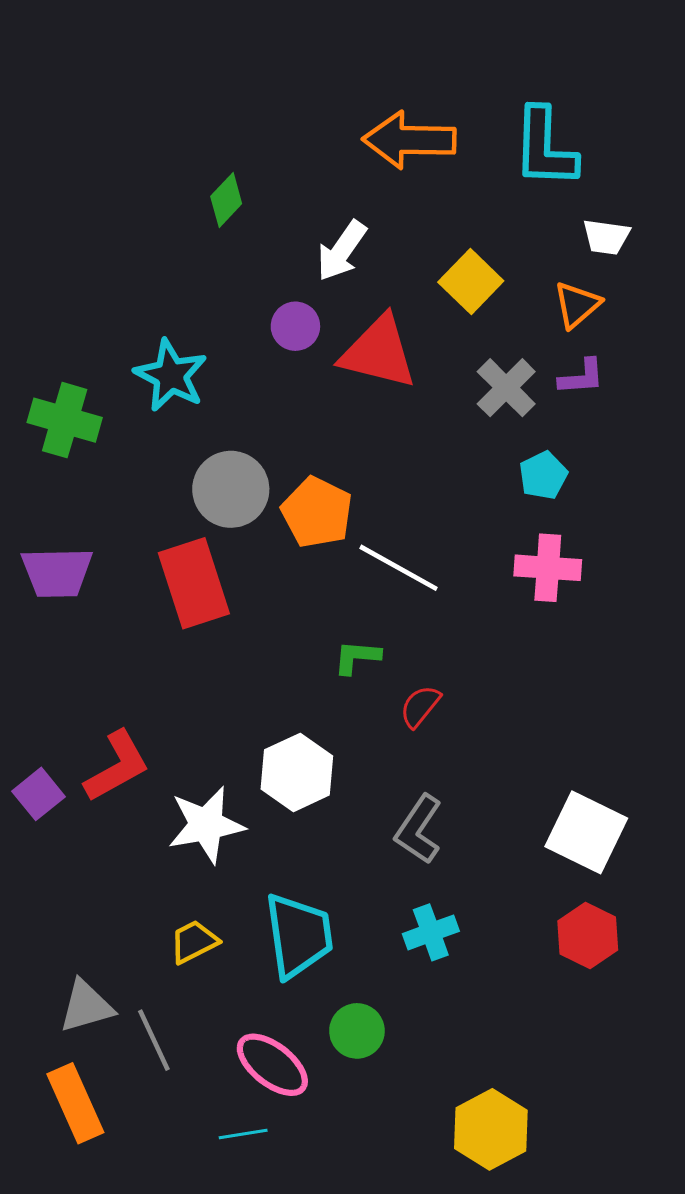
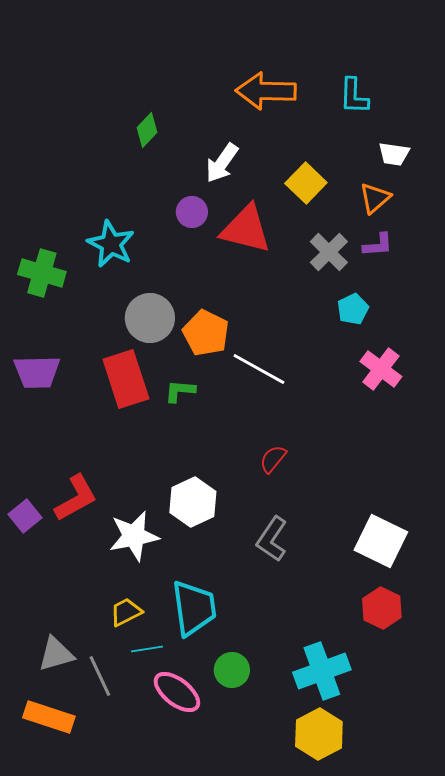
cyan L-shape: (545, 148) -> (354, 96), size x0.7
pink cross: (548, 568) -> (381, 369), moved, turned 33
green L-shape: (357, 657) -> (180, 391), moved
cyan cross: (431, 932) -> (322, 671), moved, size x1.6
orange rectangle: (75, 1103) -> (49, 717), turned -48
cyan line: (243, 1134) -> (147, 649), moved

